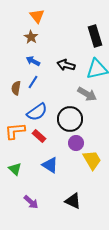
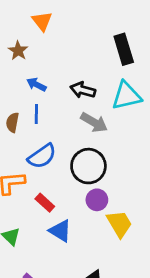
brown star: (31, 37) -> (18, 51), moved
blue line: (33, 82) -> (36, 114), turned -32
gray arrow: (87, 94) -> (94, 122), moved
red rectangle: (39, 136) -> (45, 203), moved

